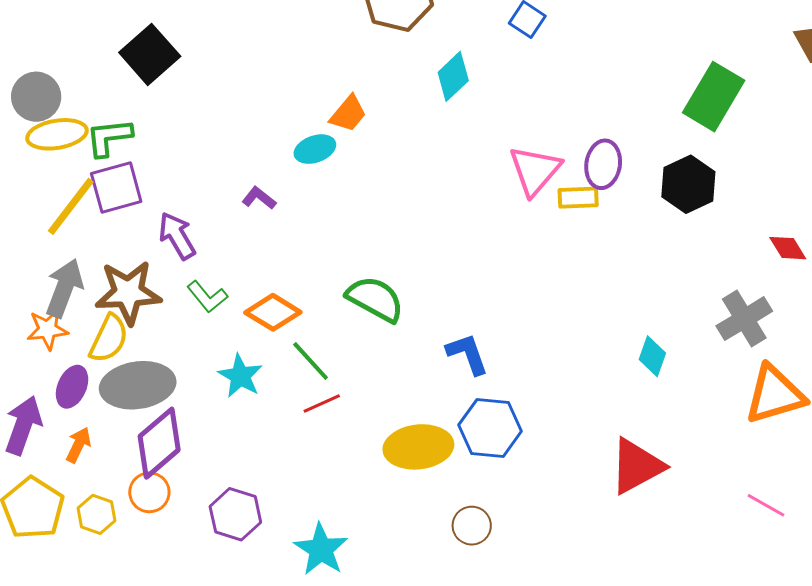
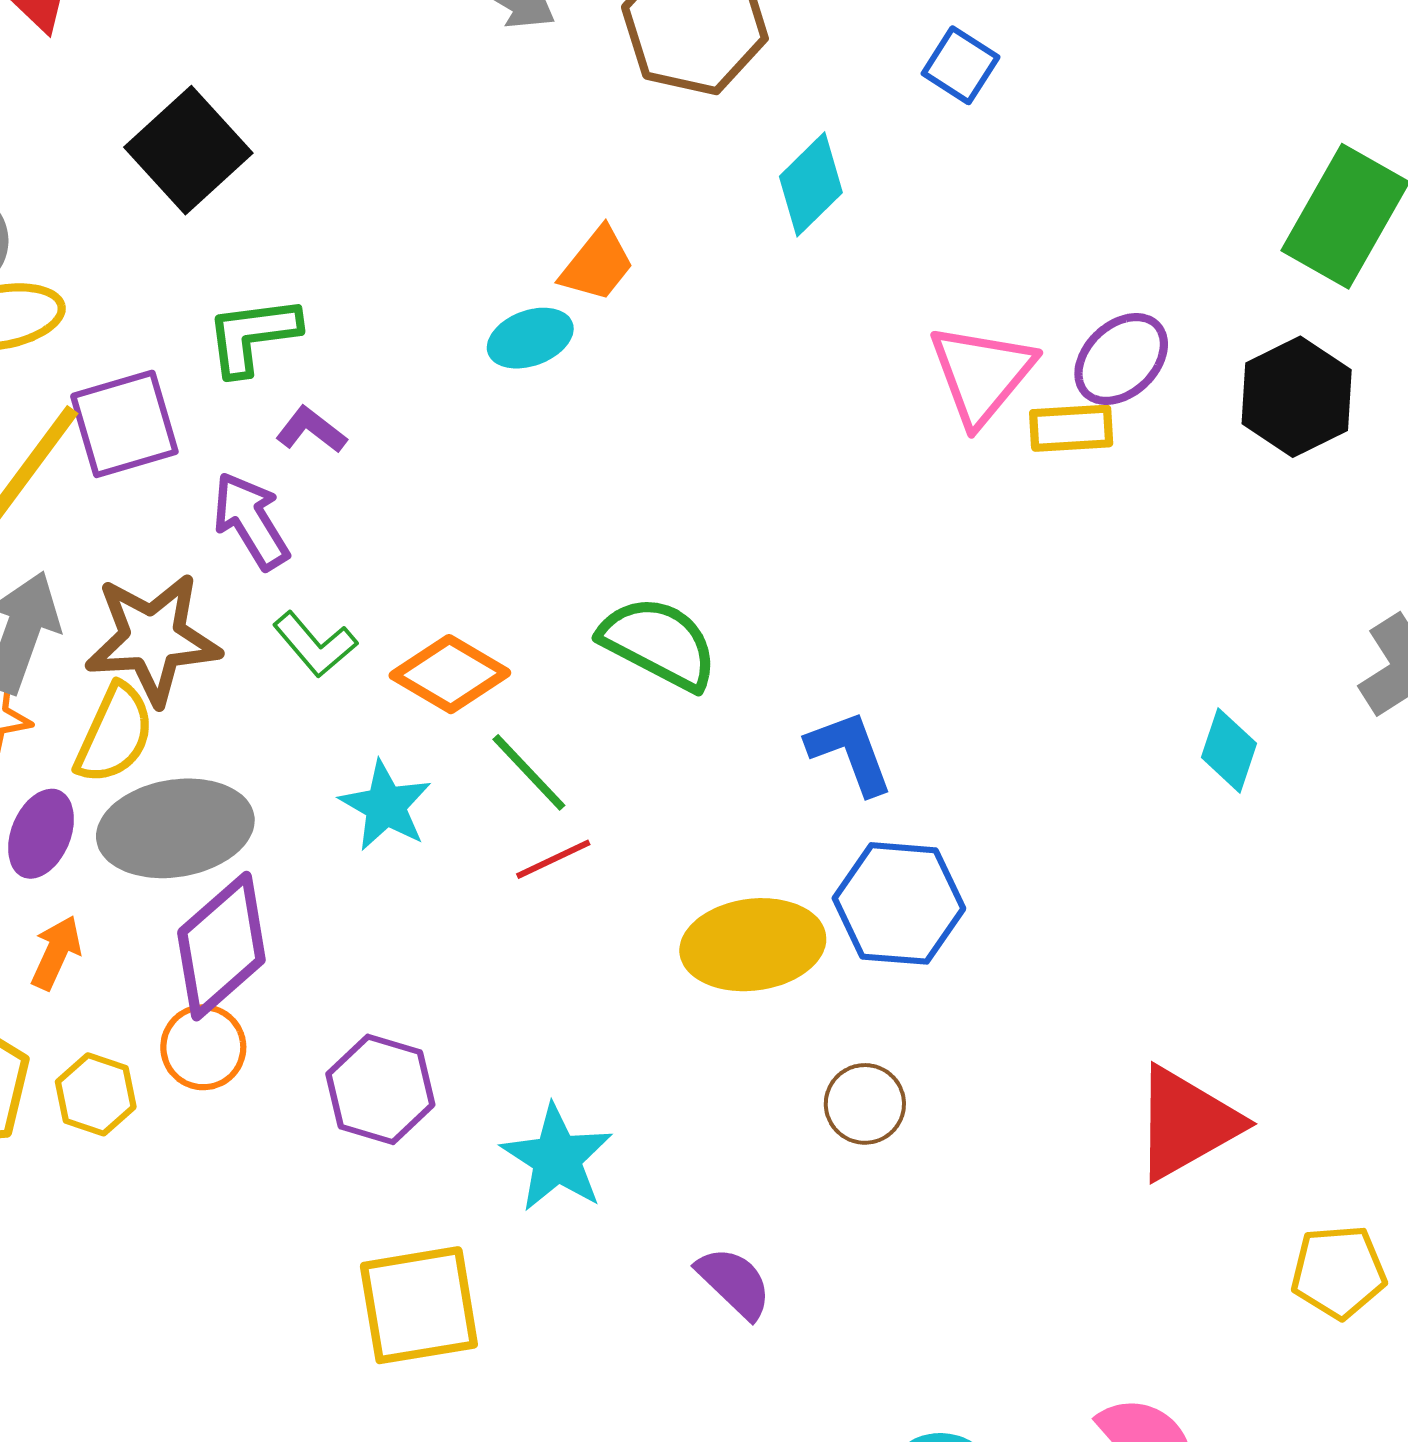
green L-shape: (109, 137) -> (253, 336), moved
purple ellipse: (603, 164) -> (1121, 359), turned 39
purple L-shape: (259, 198) -> (311, 430), moved
red triangle: (637, 466) -> (1186, 1123), moved

